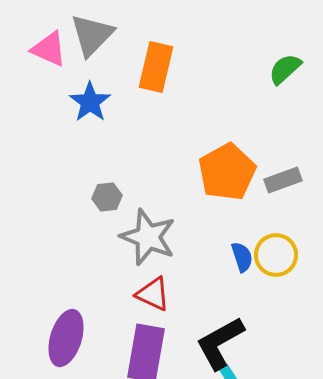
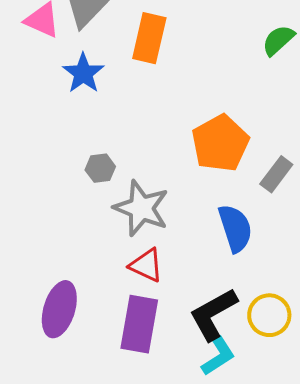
gray rectangle: (283, 180) -> (276, 174), moved, turned -33
yellow circle: (276, 255) -> (269, 315), moved
blue semicircle: (242, 257) -> (235, 228), size x1.6

